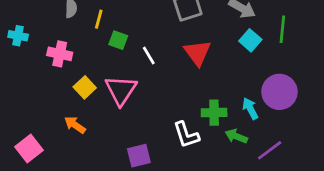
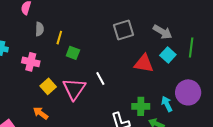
red triangle: (197, 53) -> (144, 63), moved, turned -45
white line: (149, 55) -> (100, 78), moved

